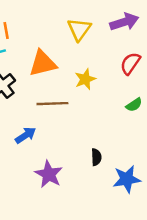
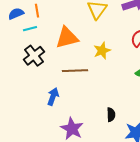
blue arrow: (26, 135) -> (53, 97), turned -36

